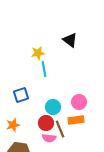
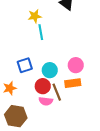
blue square: (21, 95) -> (25, 65), moved

